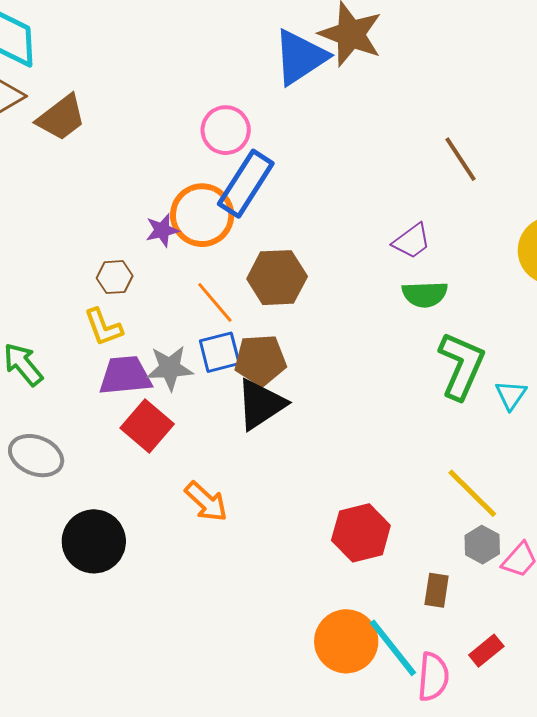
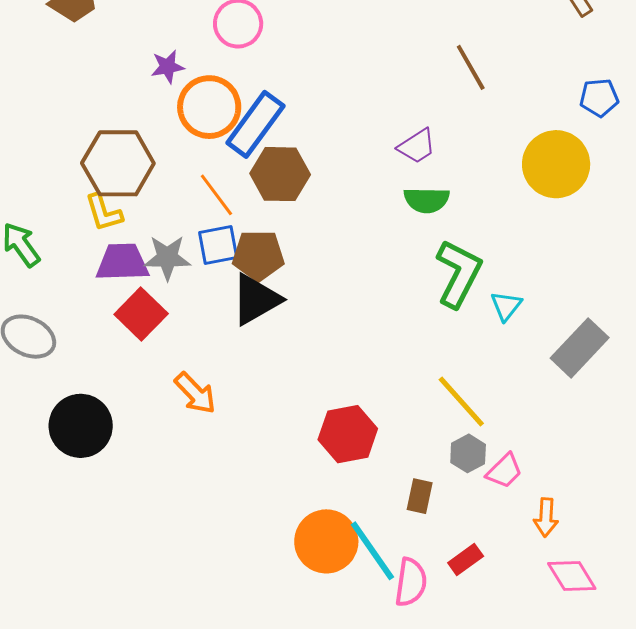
blue rectangle: (246, 184) -> (255, 124), moved
purple star: (162, 230) -> (168, 67), moved
brown hexagon: (115, 277) -> (118, 163), size x2.0

